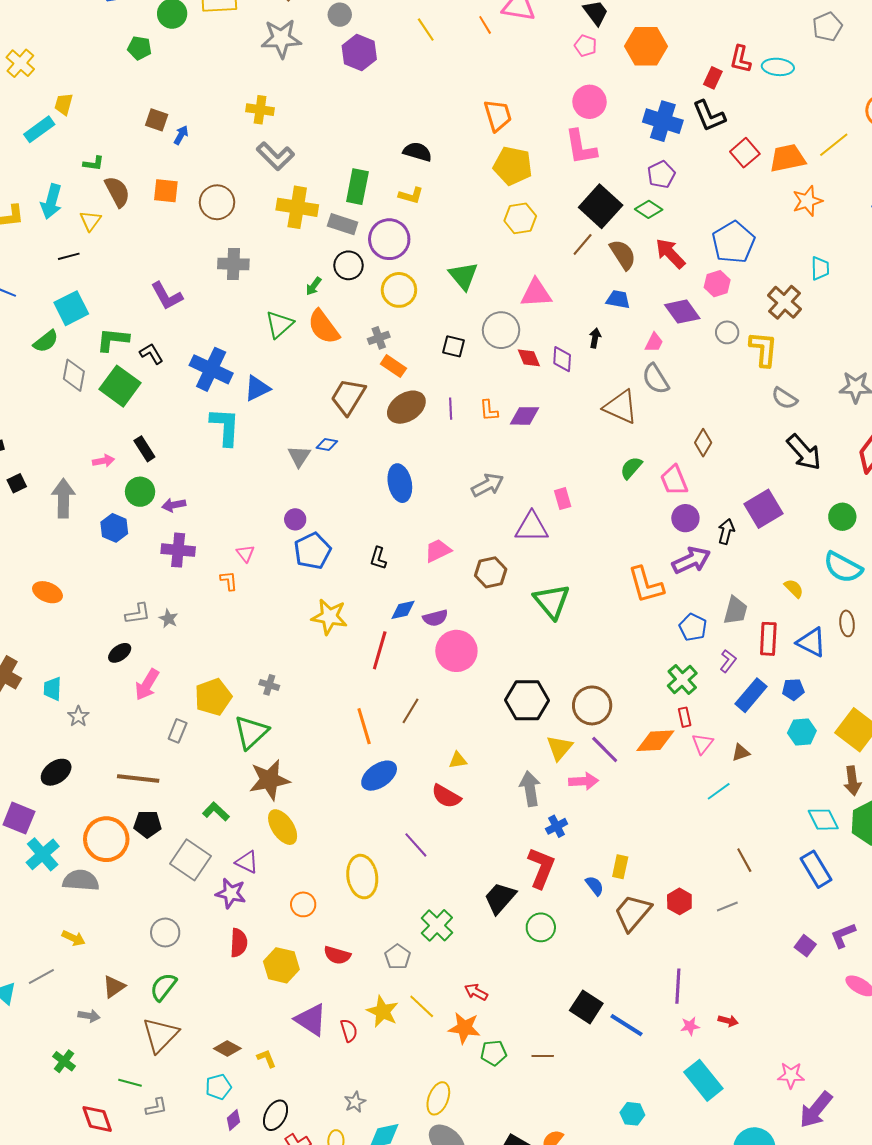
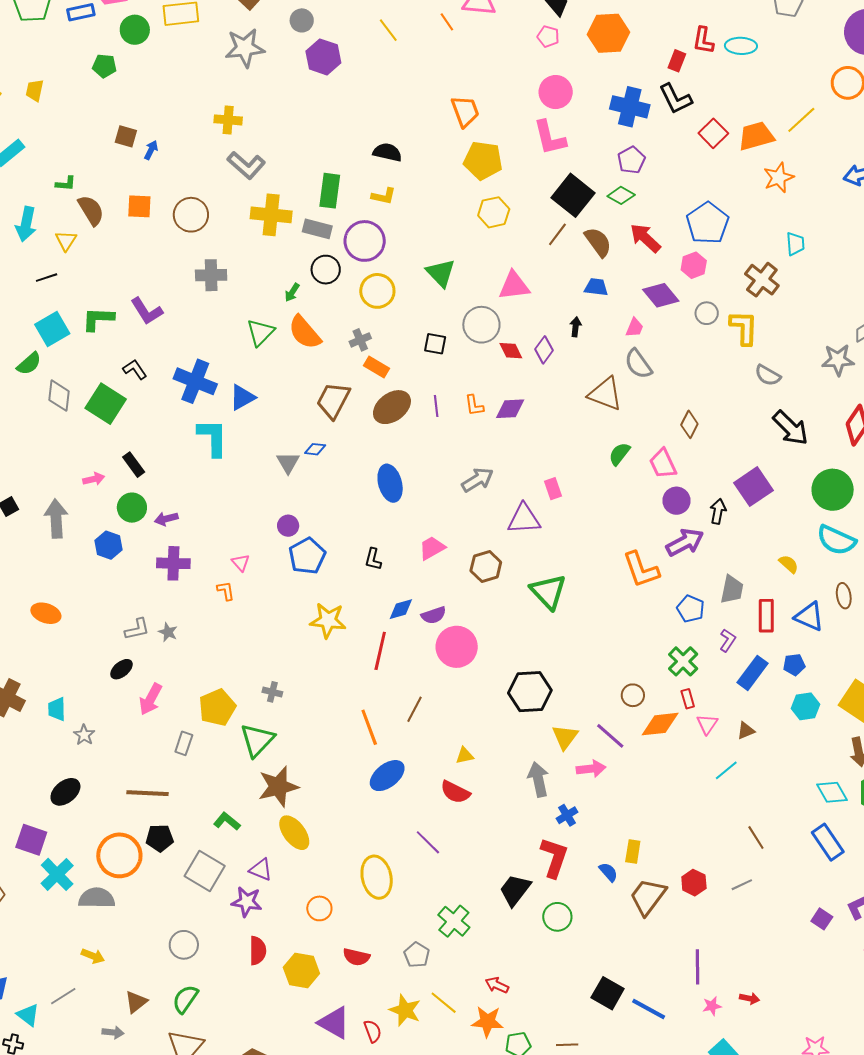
yellow trapezoid: (64, 104) -> (35, 90), moved
green L-shape: (113, 340) -> (98, 319), moved
purple diamond: (562, 359) -> (544, 350), turned 36
green circle: (842, 517) -> (833, 490), size x1.5
brown circle: (592, 705) -> (633, 695), moved, size x0.6

